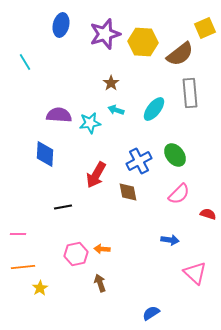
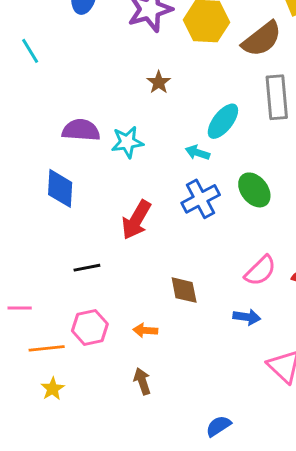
cyan arrow: (116, 110) -> (198, 153), moved
brown diamond: (128, 192) -> (184, 290), moved
pink semicircle: (179, 194) -> (260, 271), moved
pink hexagon: (76, 254) -> (90, 327), moved
orange line: (23, 267) -> (47, 348), moved

